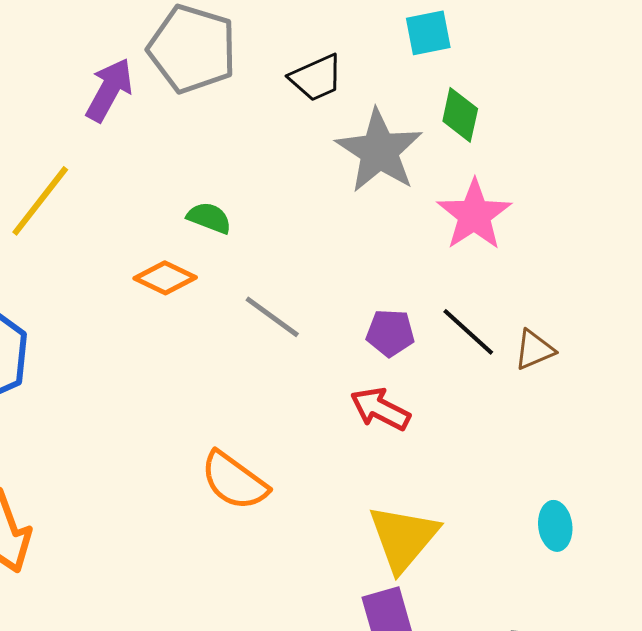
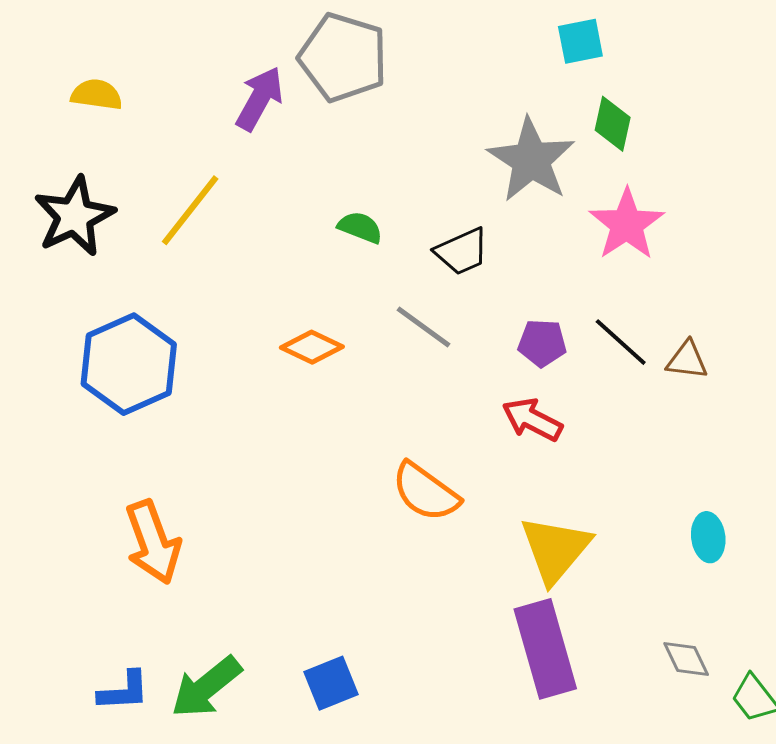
black trapezoid: (316, 78) -> (462, 252), moved
orange diamond: (165, 278) -> (312, 347), moved
brown triangle: (534, 350) -> (687, 360), turned 30
orange semicircle: (234, 481) -> (426, 492), moved

